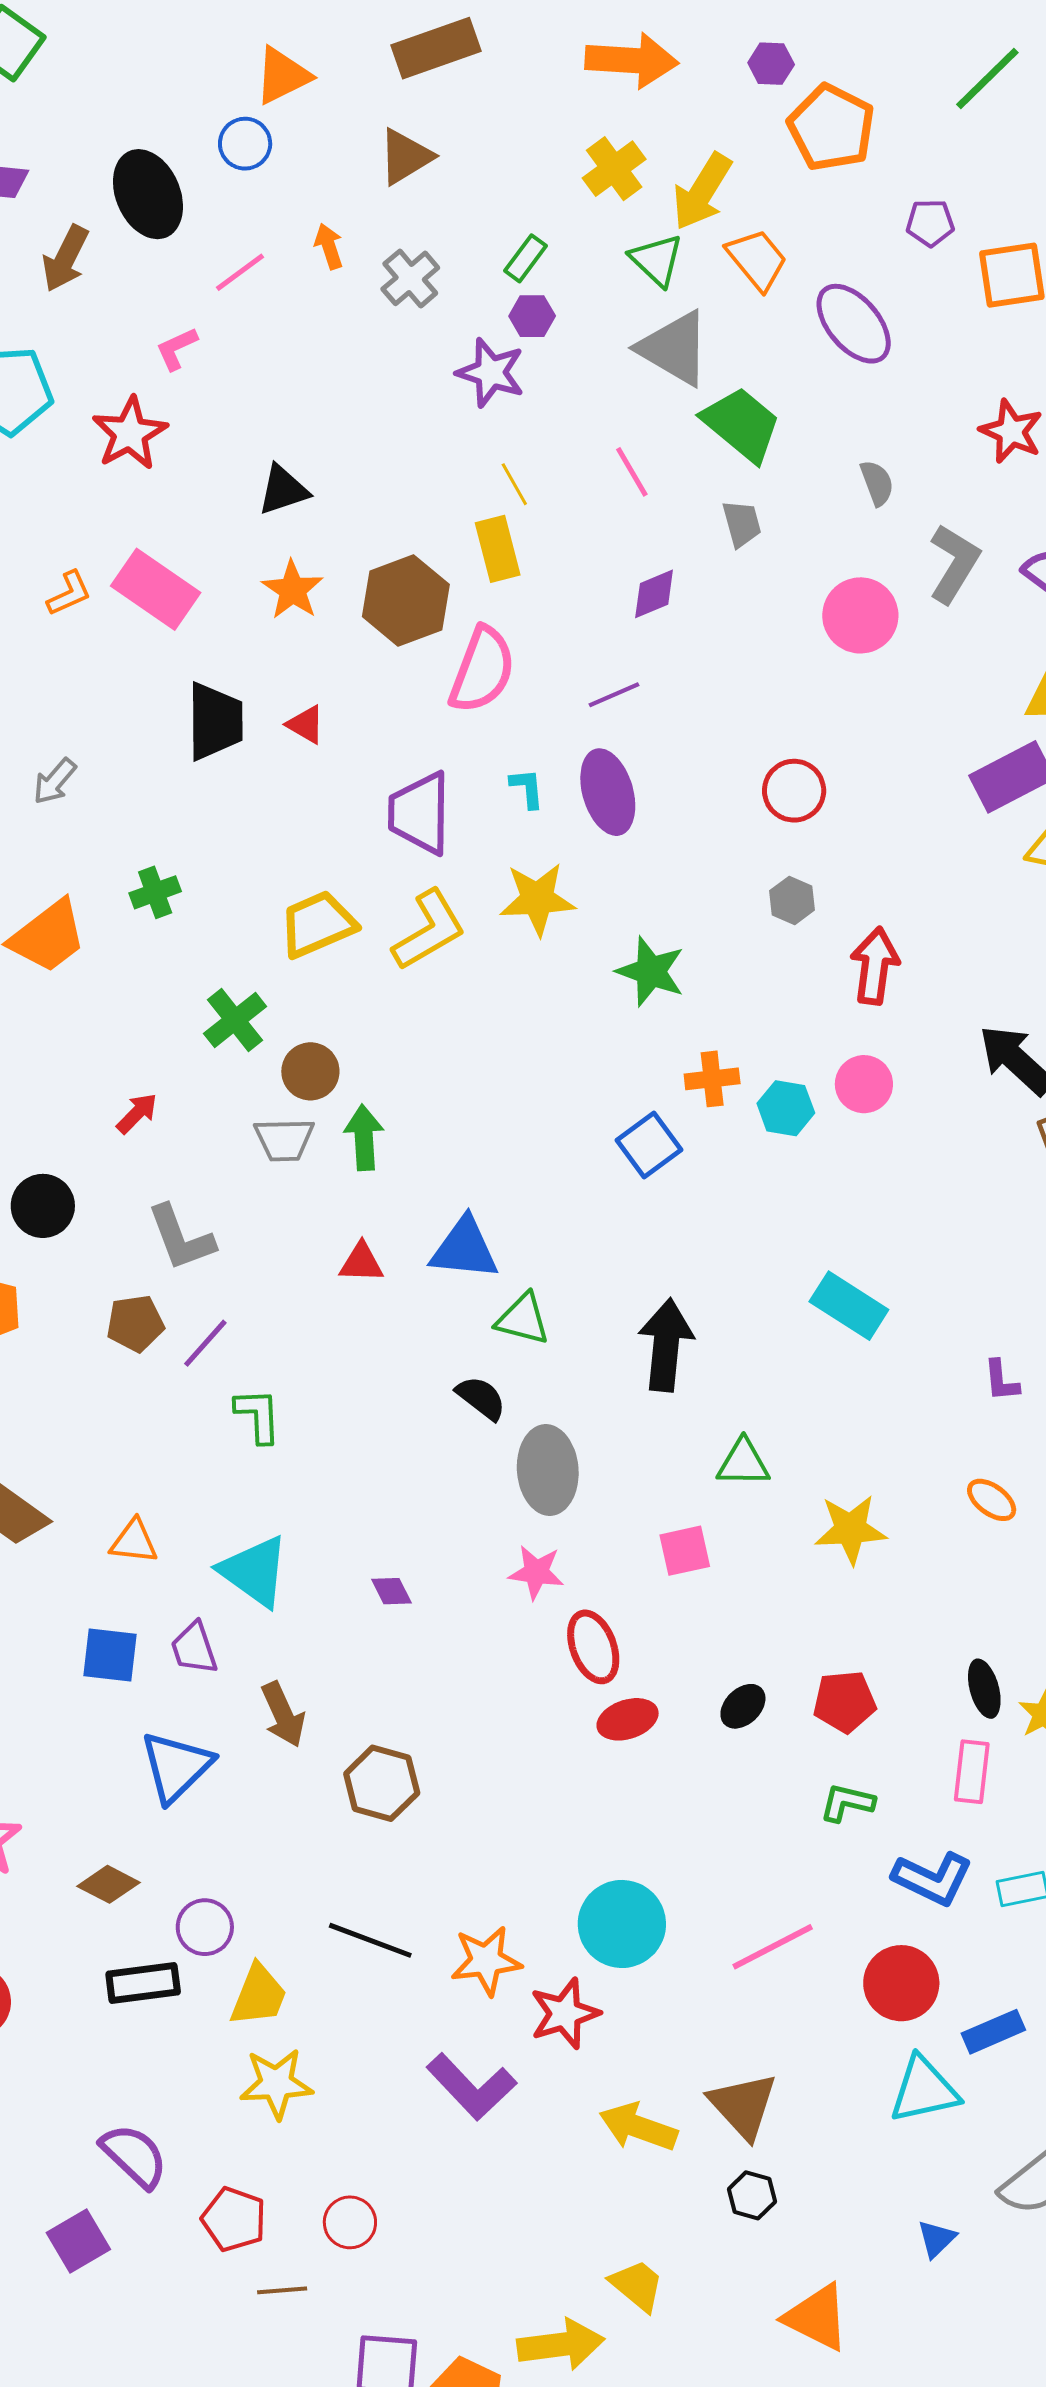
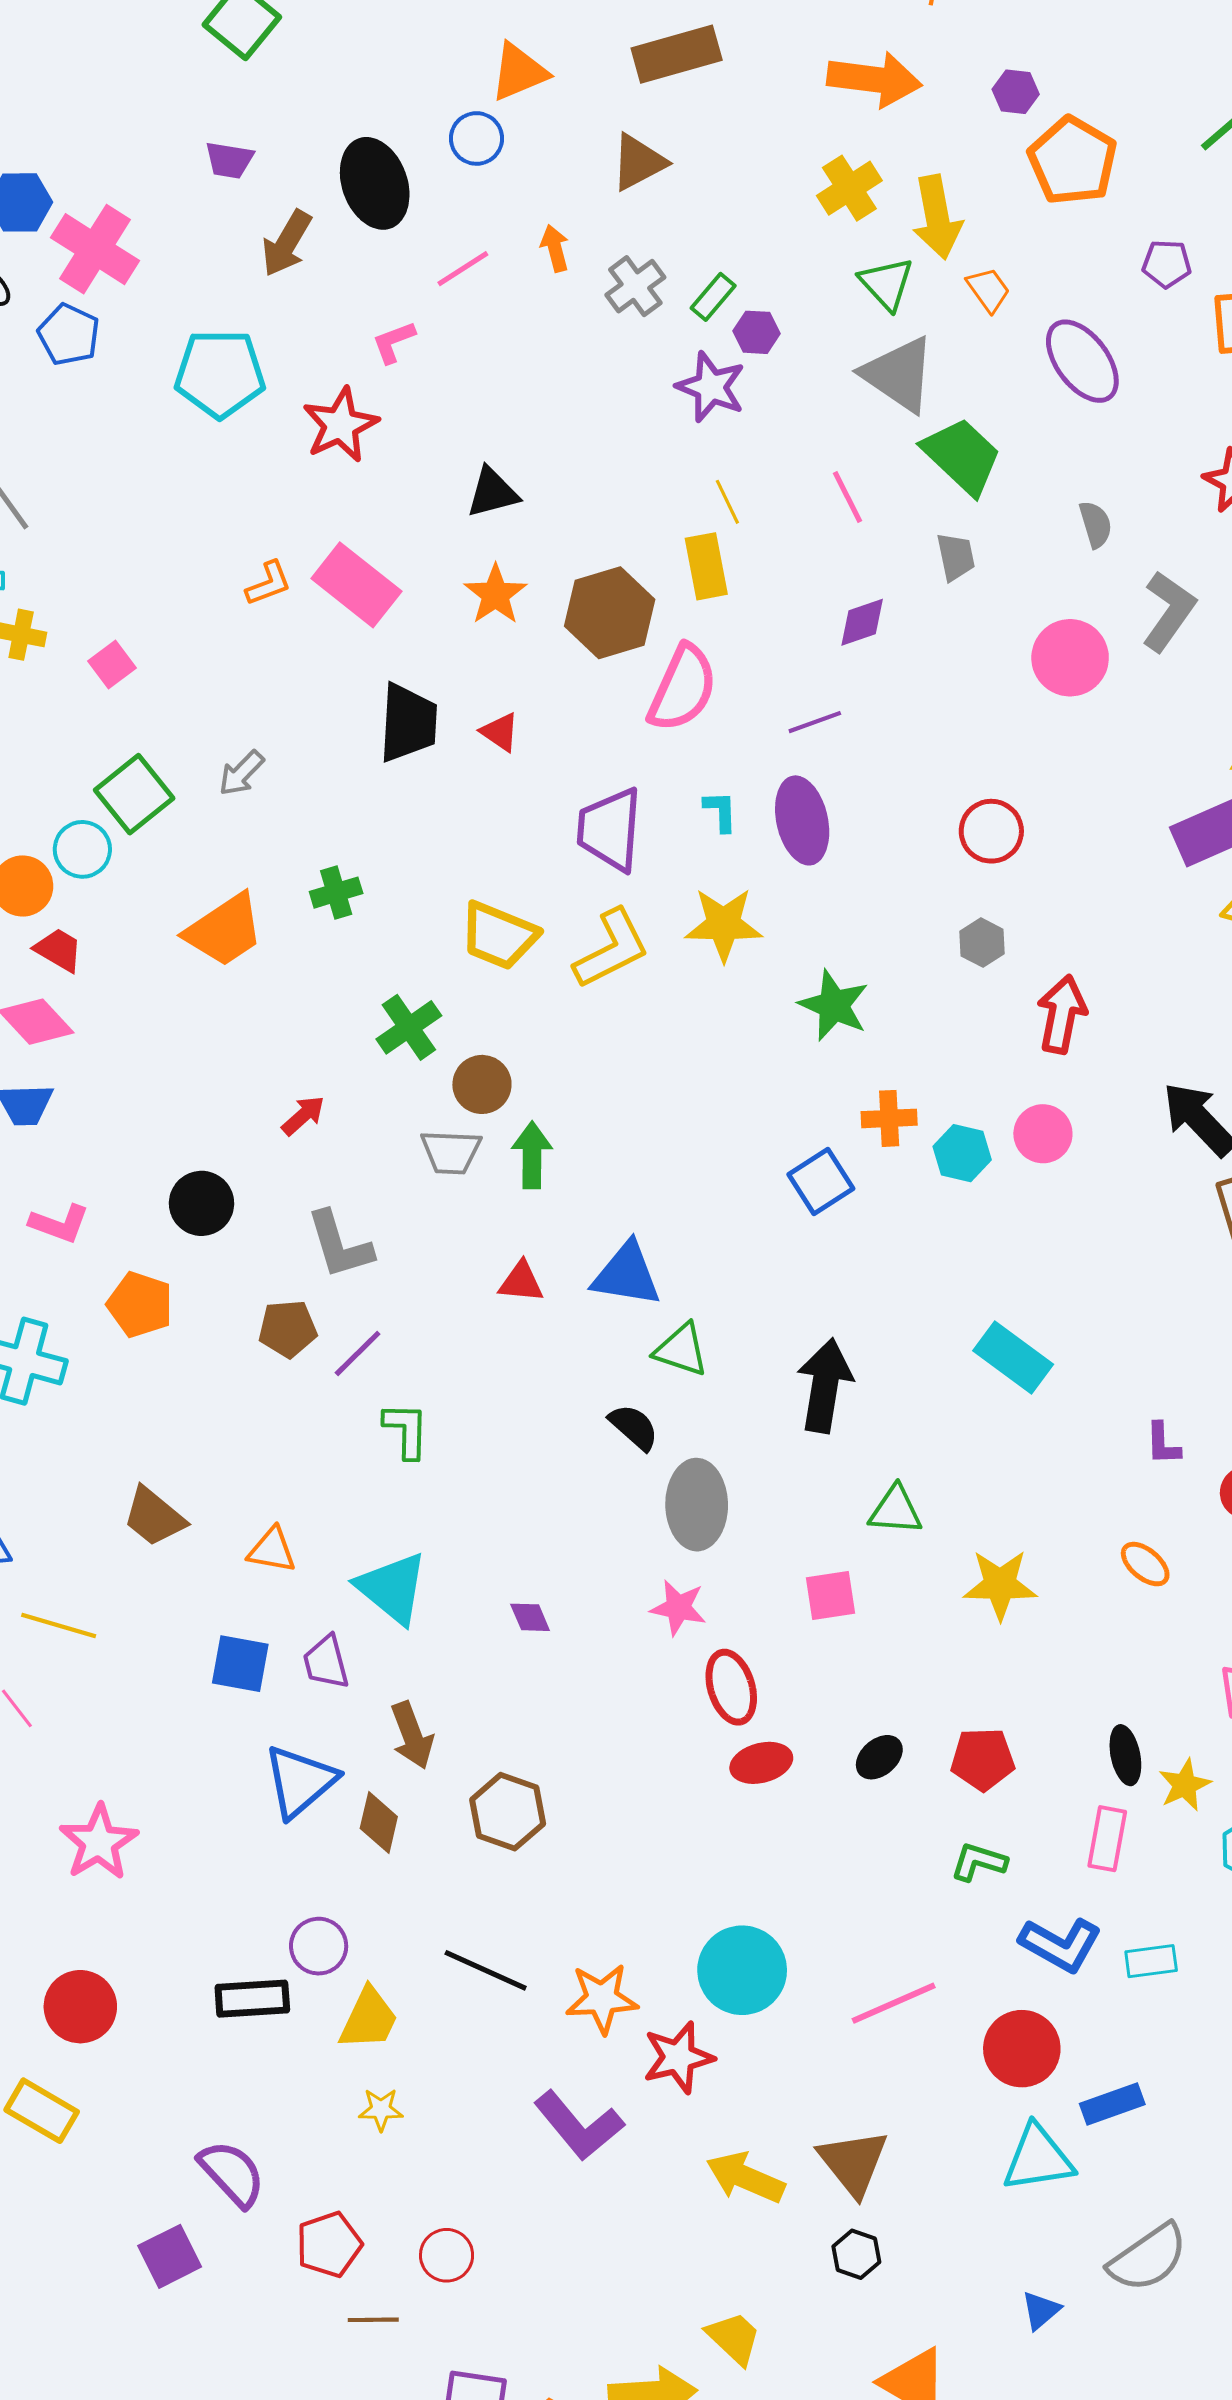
yellow arrow: (702, 192) -> (937, 217), turned -46
green rectangle: (526, 258) -> (713, 297), moved
orange trapezoid: (757, 260) -> (988, 290), size x0.7
yellow trapezoid: (318, 924) -> (499, 936), turned -138
brown diamond: (108, 1884) -> (379, 1823), moved, turned 72
yellow star: (276, 2084) -> (381, 2110), size x0.6
red pentagon: (234, 2219) -> (329, 2245), turned 30

